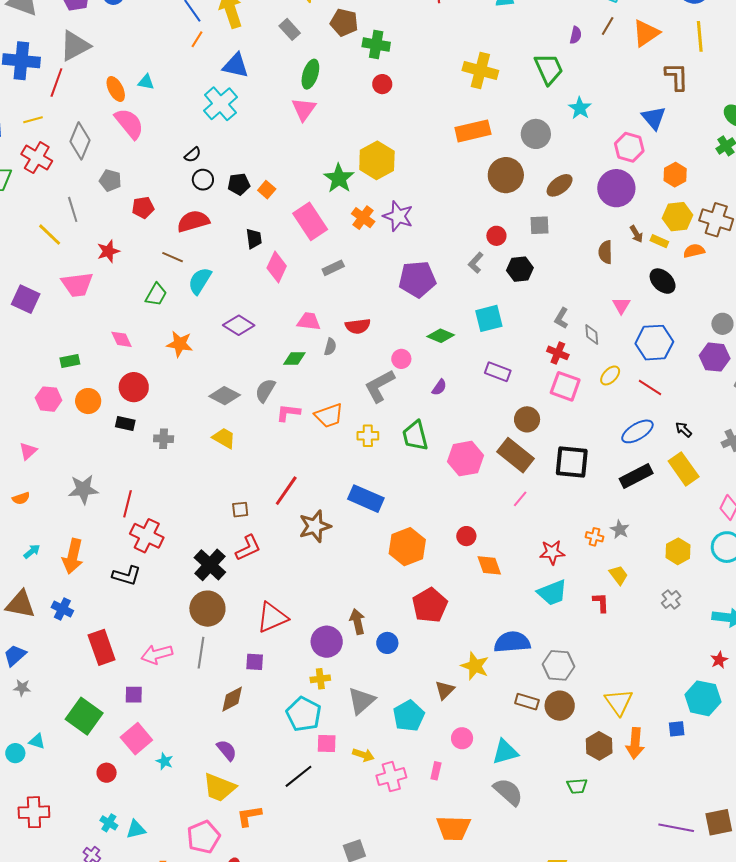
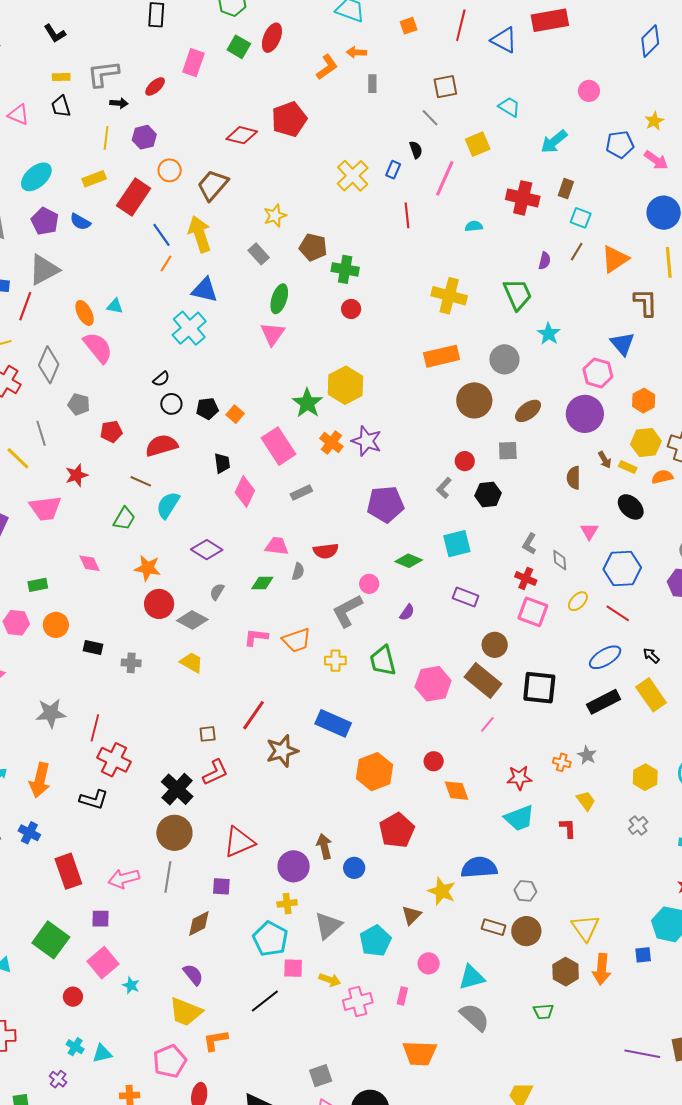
red circle: (134, 387) -> (159, 604), moved
gray semicircle: (265, 390) -> (217, 592), moved, size x0.7
gray hexagon: (559, 665) -> (525, 891), size x0.7

